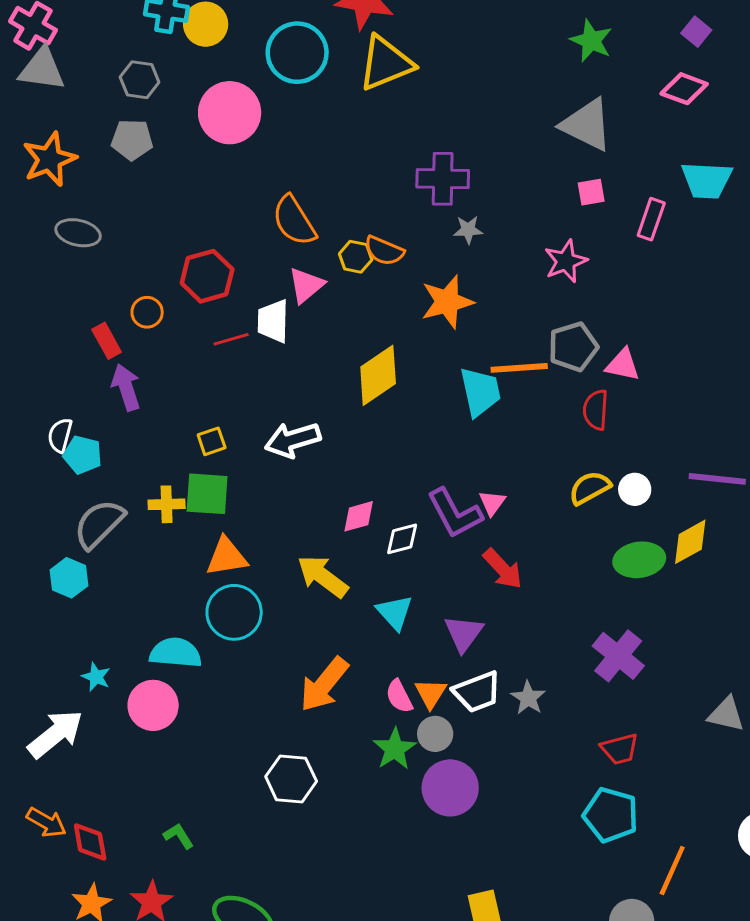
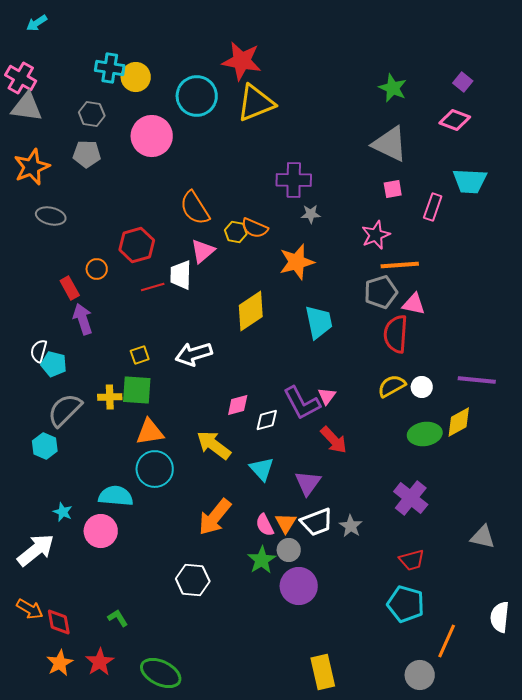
orange line: (519, 368) -> (400, 265), moved
red semicircle: (596, 410) -> (396, 334), size x1.4

